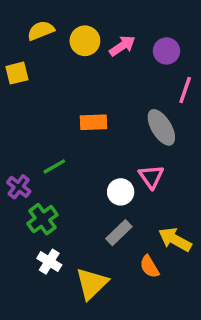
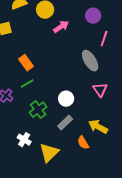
pink arrow: (122, 46) -> (61, 27), moved
orange rectangle: (93, 122) -> (26, 63), moved, turned 56
pink triangle: (151, 177) -> (100, 90), moved
green cross: (42, 219) -> (38, 110), moved

